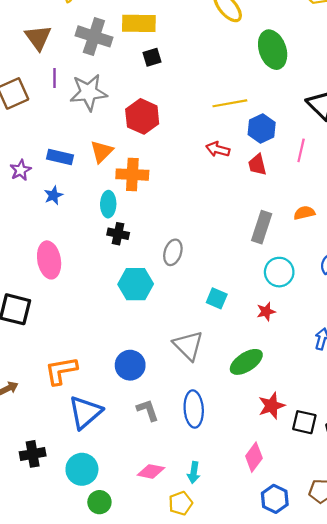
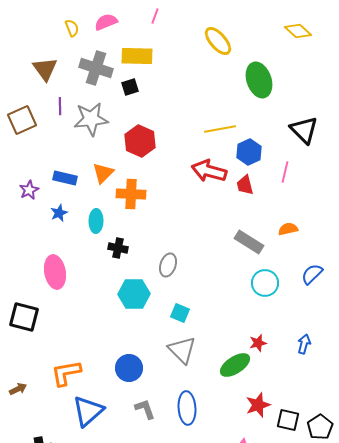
black square: (152, 57) -> (130, 87), moved
red arrow: (218, 149) -> (209, 171), size x1.6
cyan ellipse: (108, 204) -> (96, 221), moved
gray rectangle: (262, 227) -> (249, 242), turned -76
cyan square: (217, 298) -> (180, 313), moved
red star: (266, 311) -> (258, 343), moved

